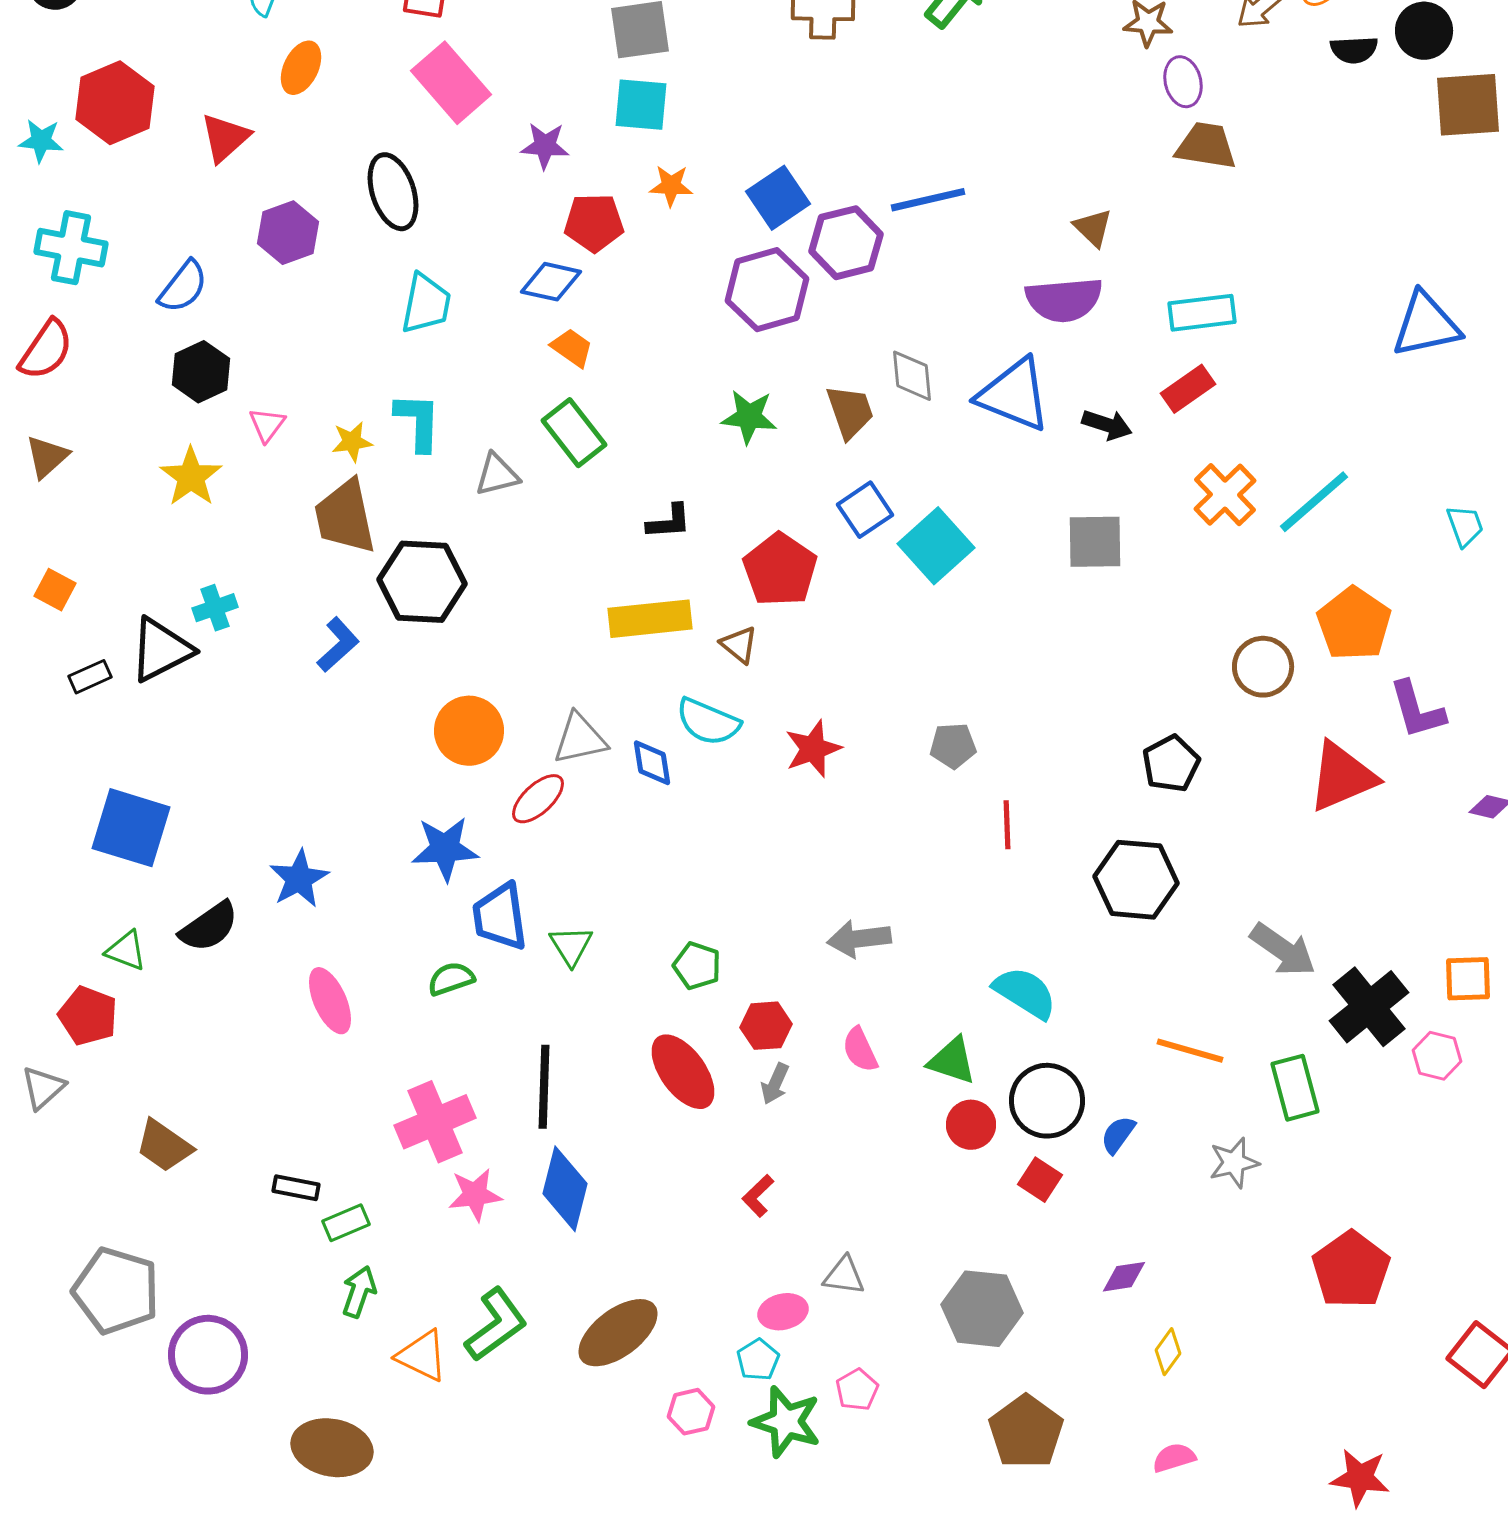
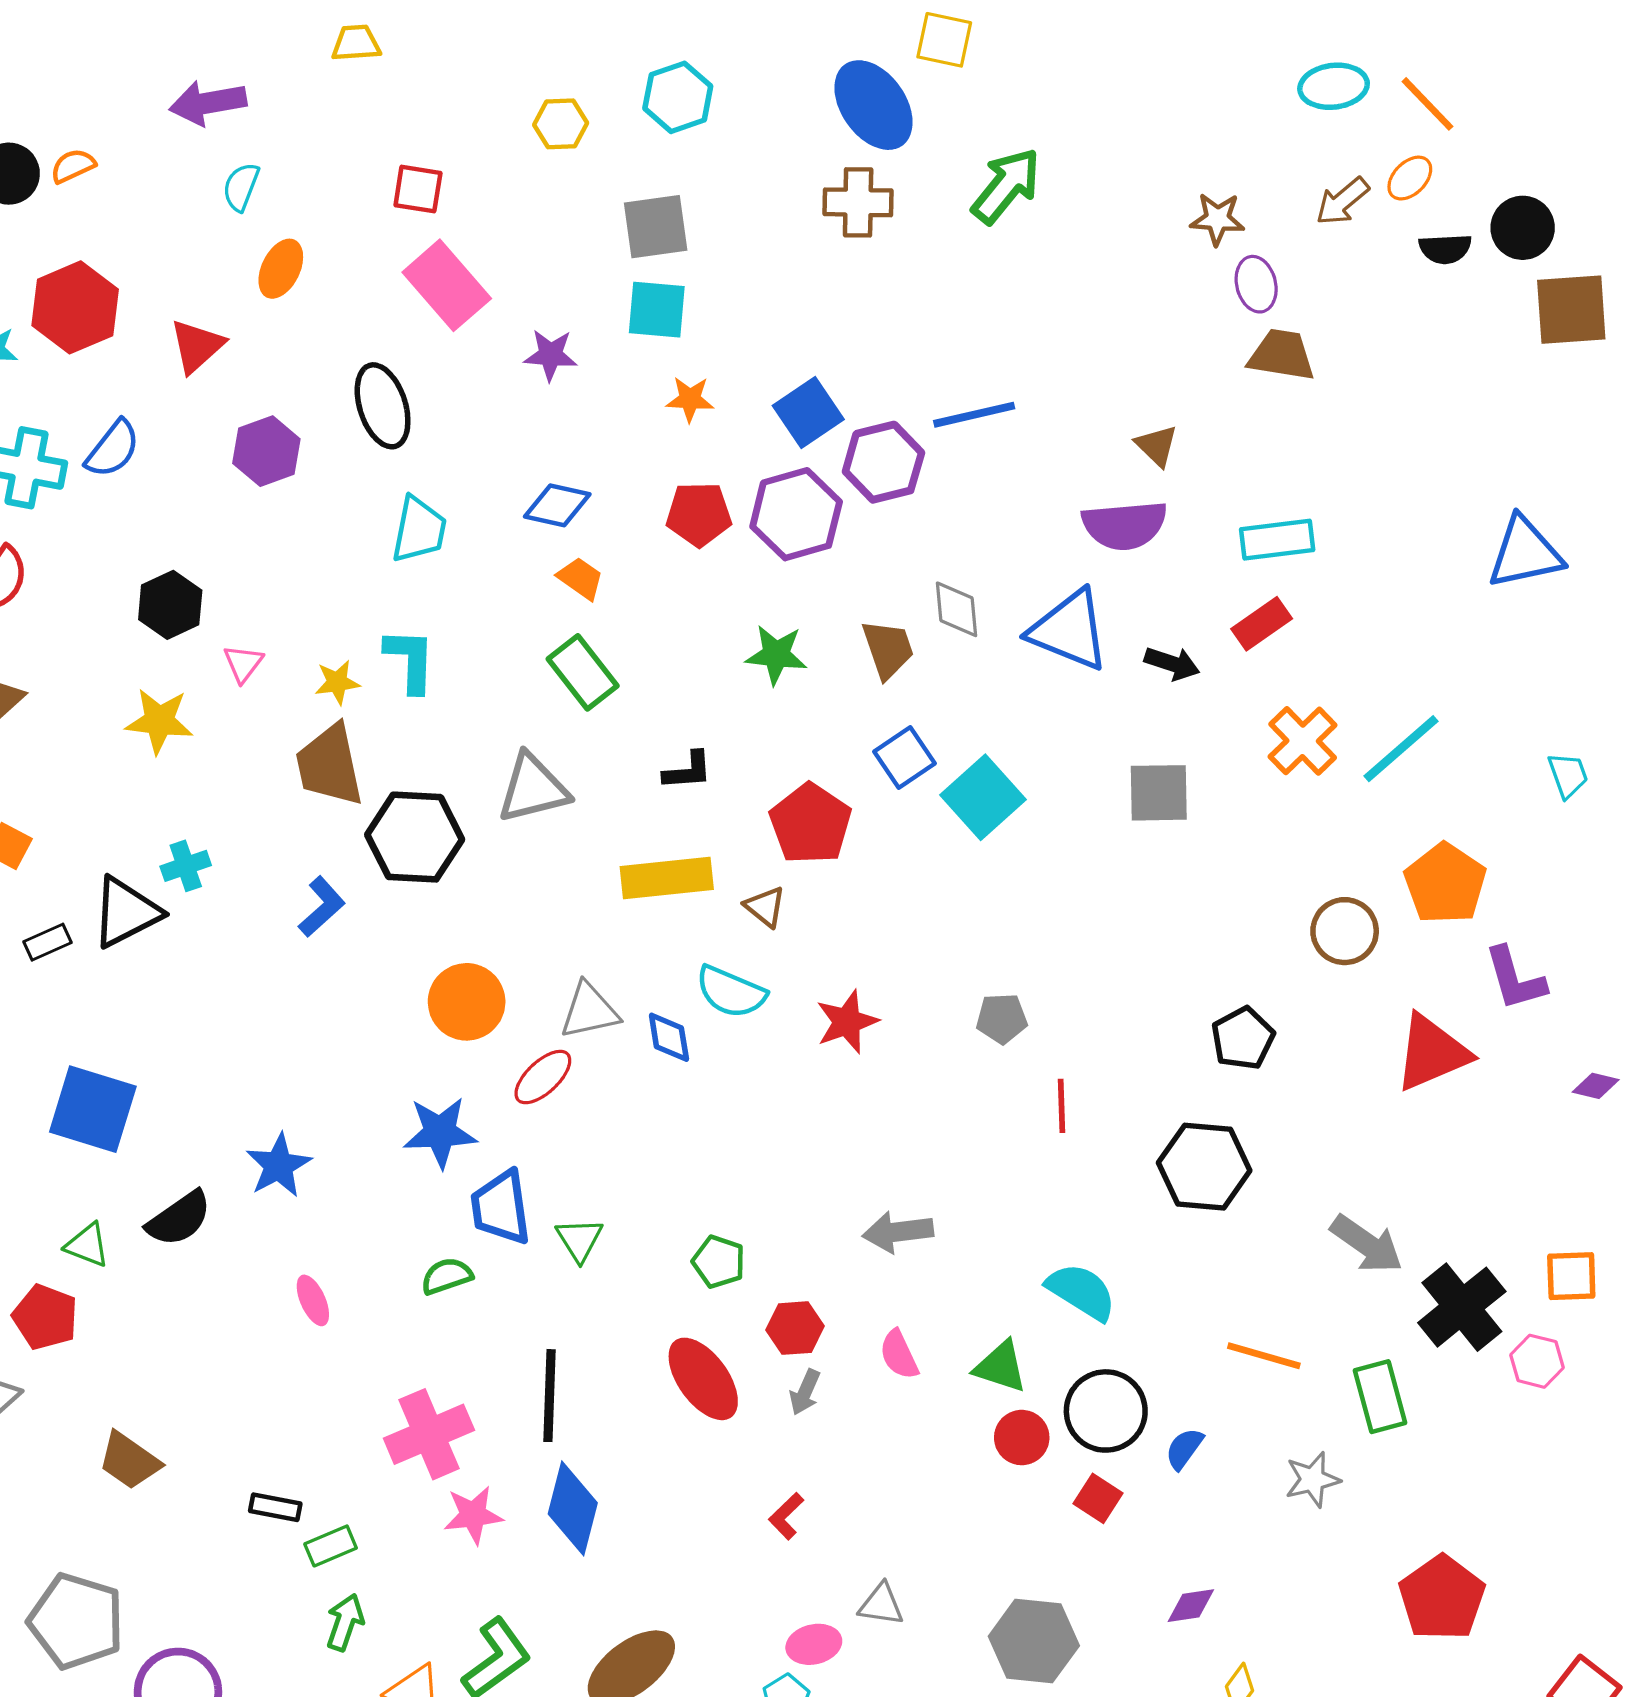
red pentagon: (594, 223) -> (699, 514), moved
blue semicircle: (183, 287) -> (113, 449), moved
gray triangle: (497, 475) -> (533, 788), moved, size x1.5
yellow star: (191, 477) -> (159, 721), turned -30
pink ellipse: (330, 1001) -> (313, 1300), size x0.7

